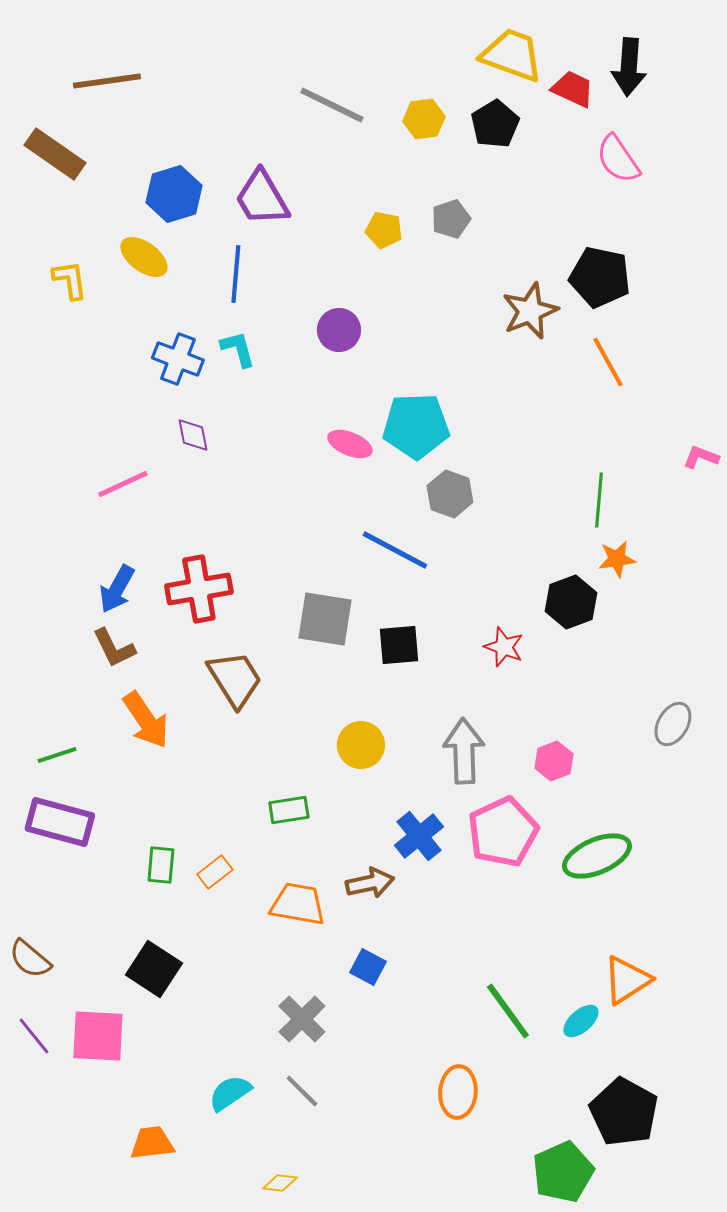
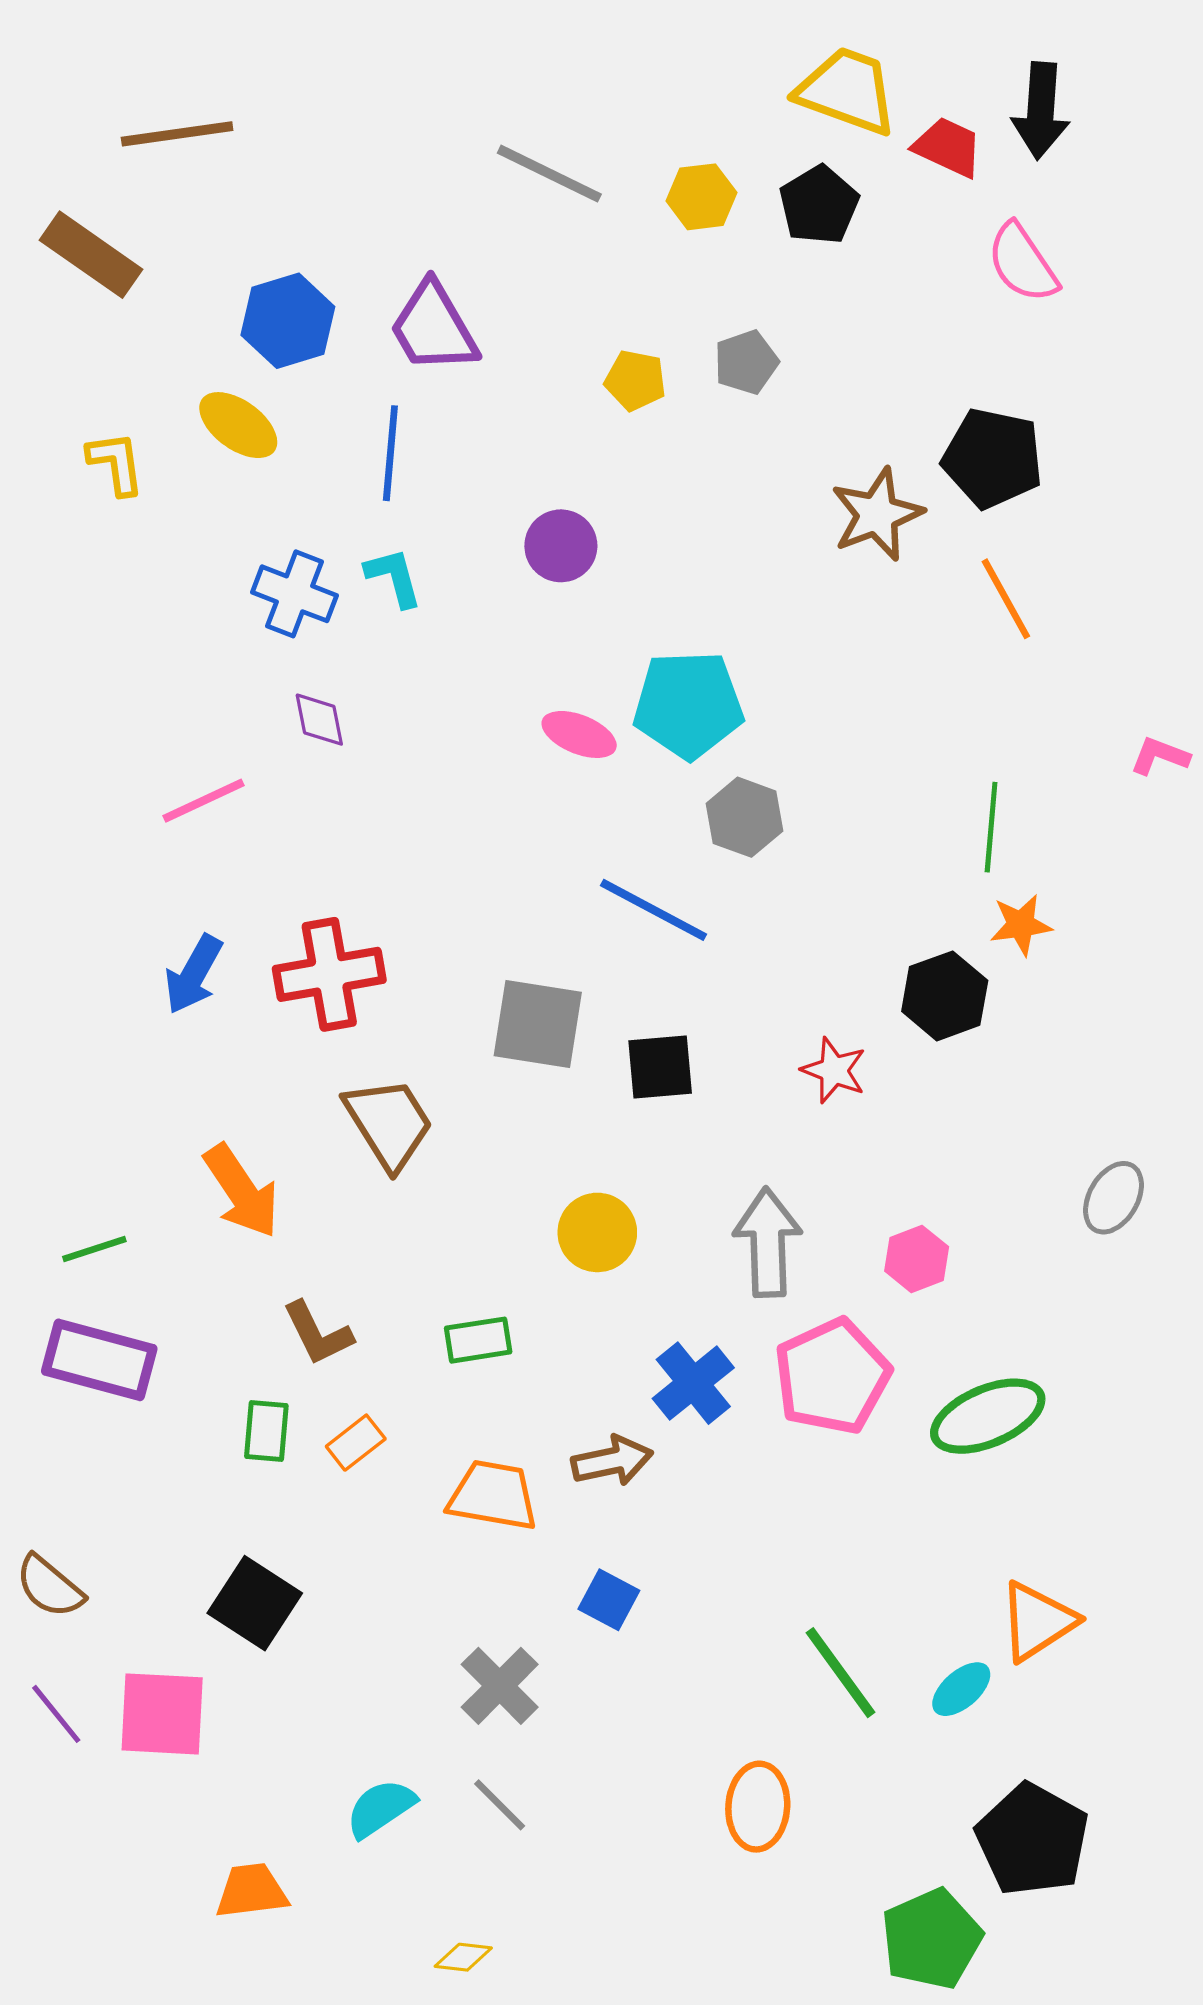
brown L-shape: (114, 648) -> (318, 1333), moved

